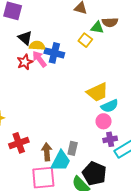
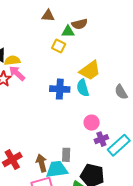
blue cross: (54, 53) -> (60, 89), moved
yellow trapezoid: (97, 92) -> (90, 71), moved
cyan semicircle: (110, 106) -> (83, 88), moved, turned 108
cyan trapezoid: (61, 161) -> (57, 169), turned -115

